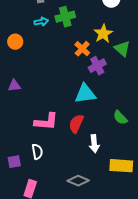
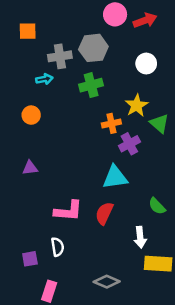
cyan arrow: (41, 22) -> (44, 79), moved
orange cross: (82, 49) -> (111, 123), turned 35
white arrow: (94, 144) -> (140, 237), moved

